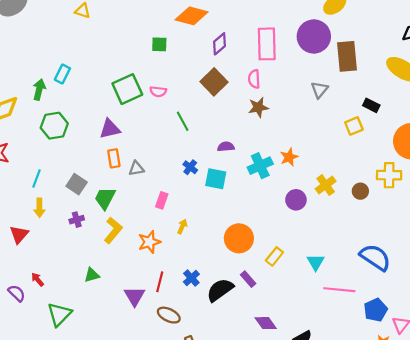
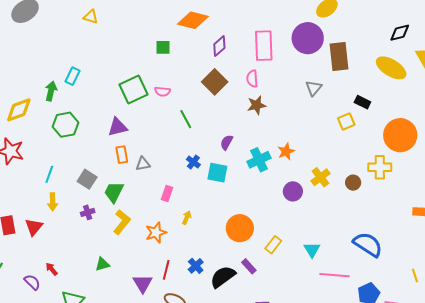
purple semicircle: (226, 147) -> (227, 142), turned -56

